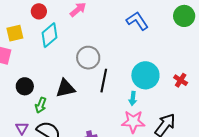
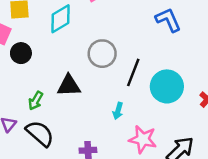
black line: (104, 81) -> (133, 72), moved
black circle: (25, 86) -> (21, 53), moved
cyan arrow: (133, 98) -> (118, 111), moved

